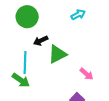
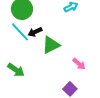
cyan line: (25, 63) -> (20, 32), moved, turned -45

